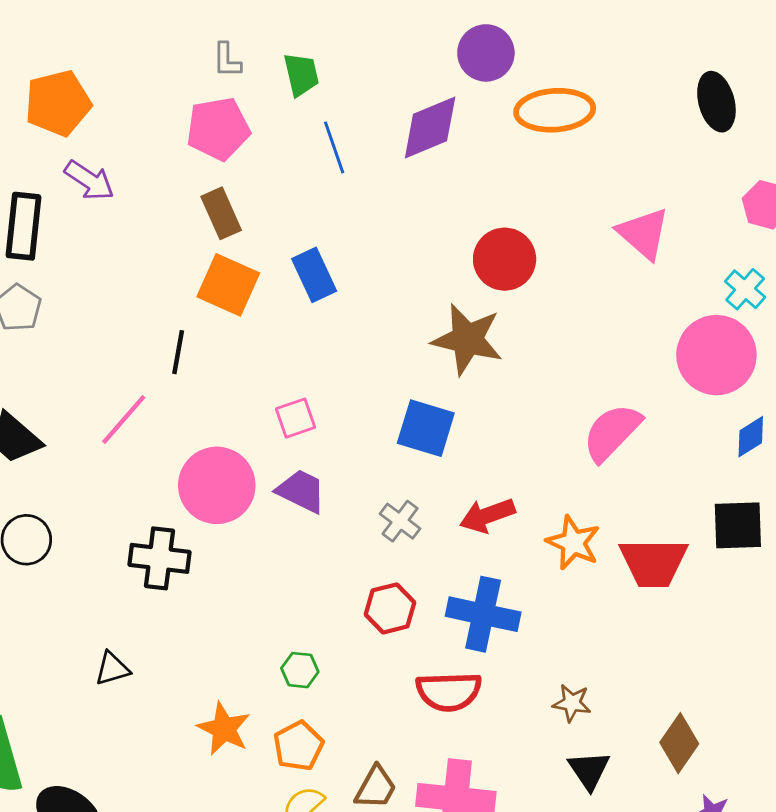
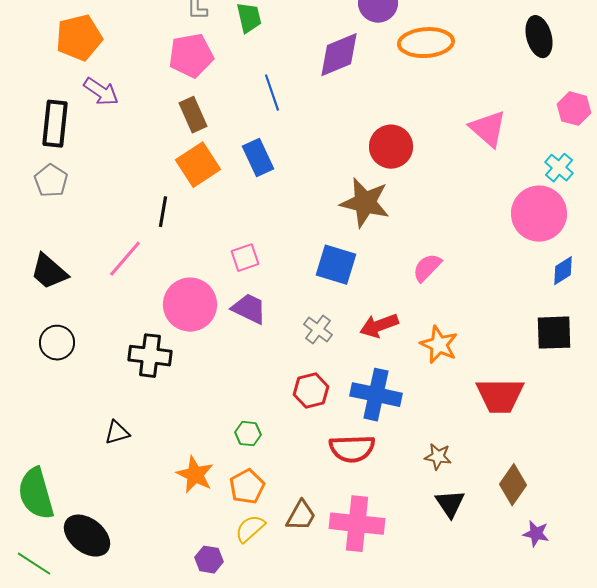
blue line: (334, 147) -> (272, 93), moved
orange square: (228, 285) -> (198, 165), turned 33
pink semicircle: (612, 432) -> (427, 268), moved, size x0.7
red trapezoid: (653, 563) -> (500, 396), moved

